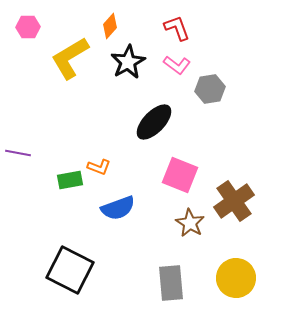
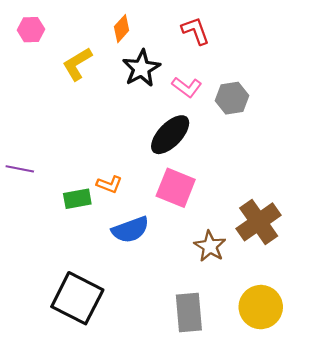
yellow L-shape: (70, 58) -> (77, 64), size x0.7
pink L-shape: (177, 65) -> (187, 87), moved
pink square: (180, 175) -> (176, 188), moved

